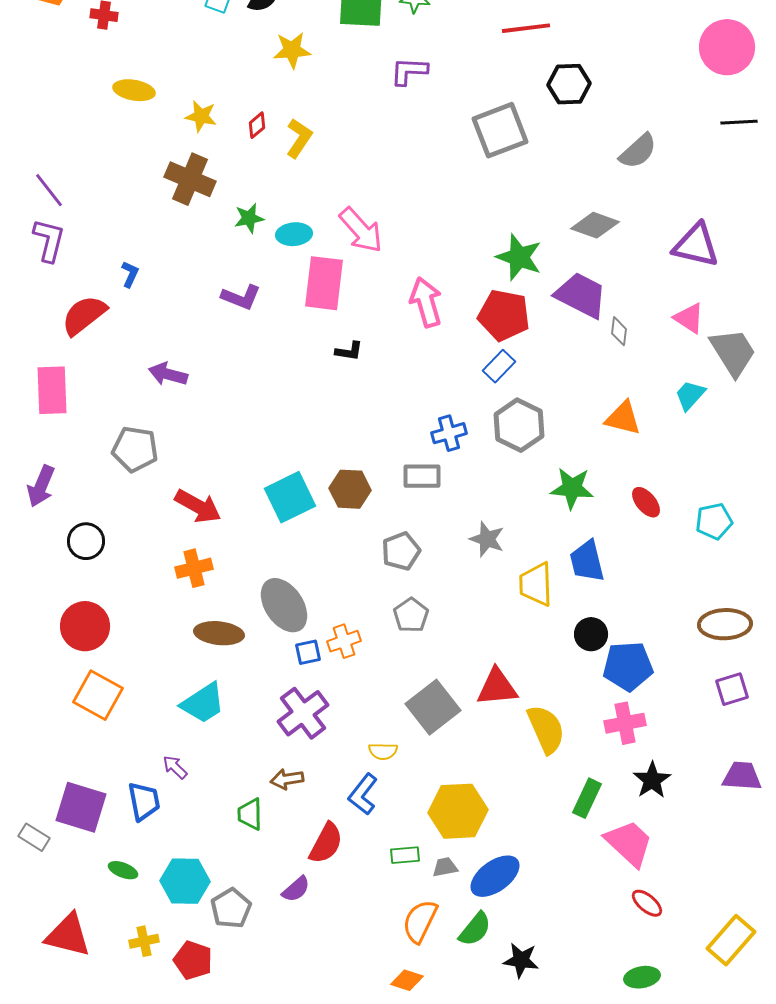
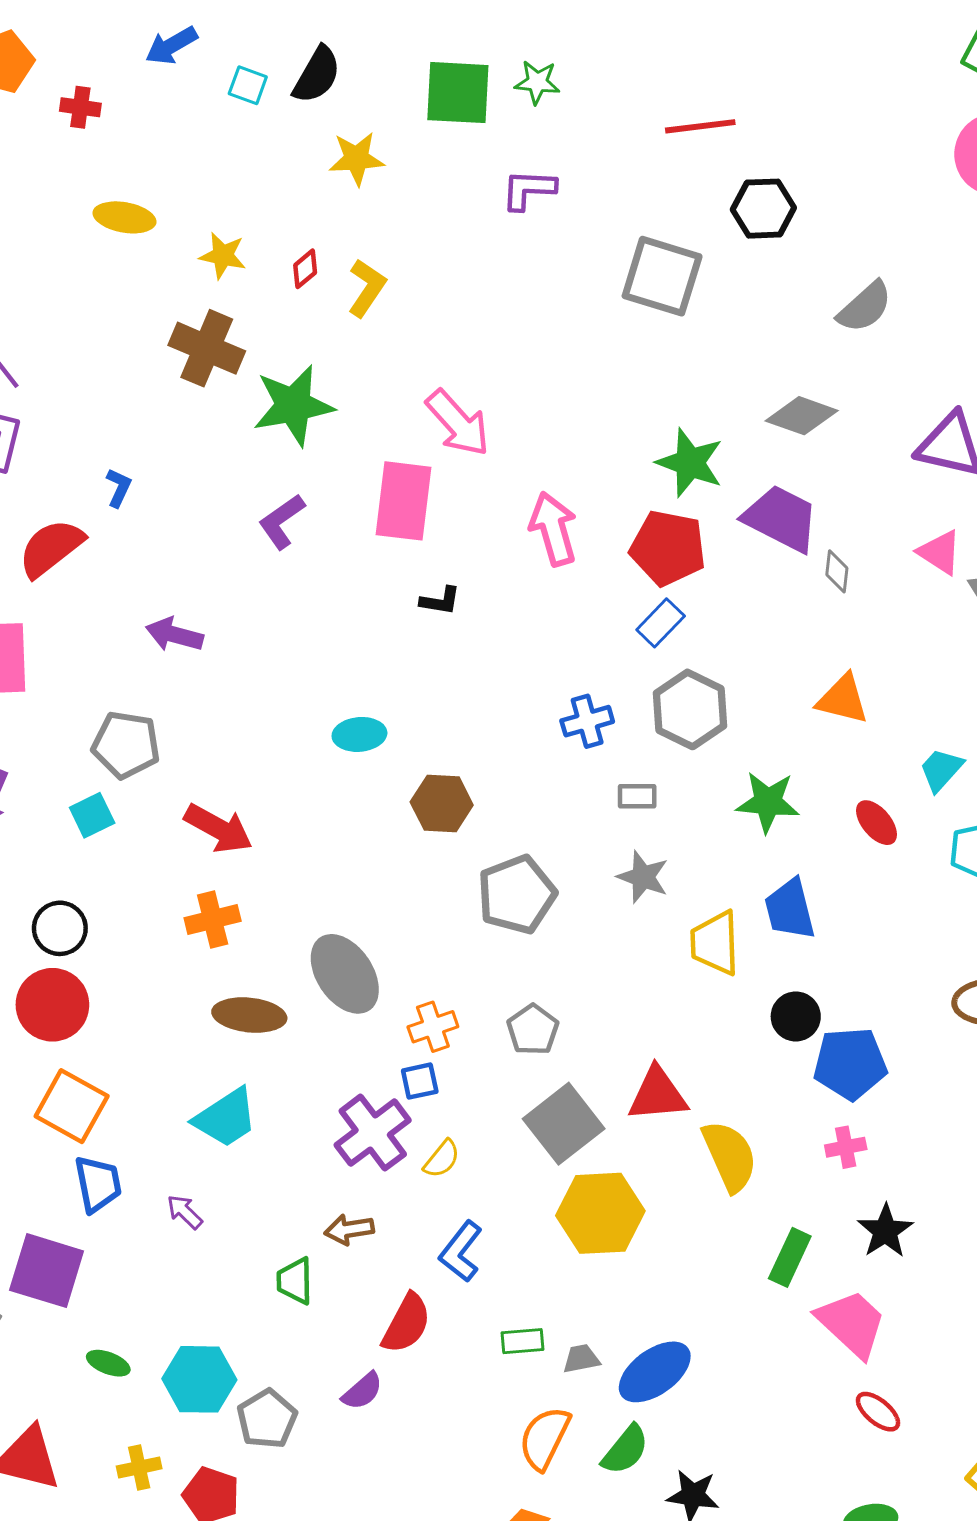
gray square: (500, 130) -> (662, 276), turned 38
green star: (249, 218) -> (293, 405), size x1.8
cyan ellipse: (294, 234) -> (359, 734), moved
purple L-shape: (241, 297) -> (282, 521), turned 123
cyan trapezoid: (690, 395) -> (941, 770), moved
gray rectangle: (422, 476) -> (637, 796), moved, size x0.7
cyan square: (290, 497) -> (92, 815), moved, size x0.6
black circle: (86, 541) -> (60, 928), moved
gray pentagon: (401, 551) -> (517, 895), size x1.4
gray pentagon: (411, 615) -> (533, 1030), moved
blue square: (308, 652) -> (420, 1081), moved
pink cross: (625, 723) -> (846, 1147), size x0.7
yellow semicircle: (383, 751) -> (442, 1159), moved, turned -52
blue trapezoid: (144, 801) -> (98, 1184), moved
yellow hexagon: (458, 811) -> (600, 1213), moved

